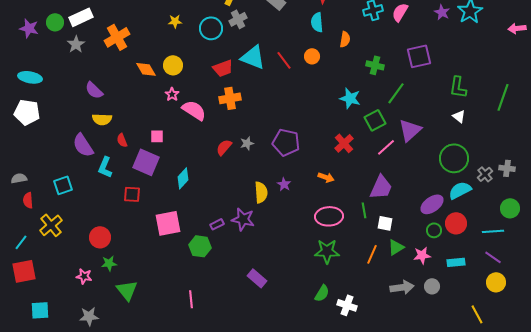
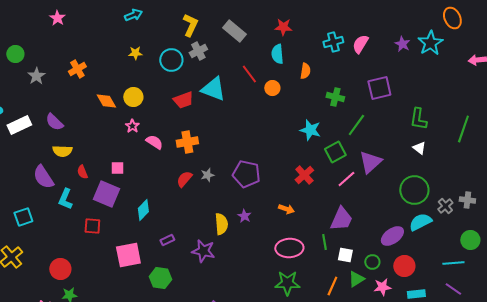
white rectangle: (81, 17) -> (19, 125), moved
orange cross: (117, 37) -> (77, 69), size x0.7
red line: (284, 60) -> (249, 74), moved
orange cross: (230, 98) -> (187, 142), moved
pink semicircle: (194, 110) -> (154, 142), size x0.7
red circle: (456, 223) -> (404, 266), moved
purple rectangle: (217, 224) -> (167, 240), moved
green circle: (434, 230) -> (372, 262), moved

